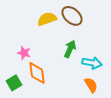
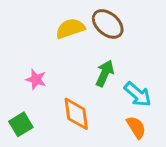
cyan arrow: (92, 63) -> (138, 94), turned 30
orange diamond: (37, 73) -> (76, 114), moved

